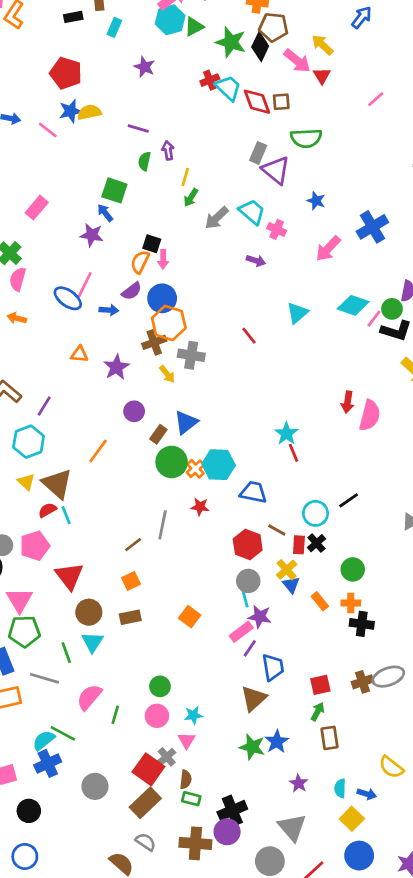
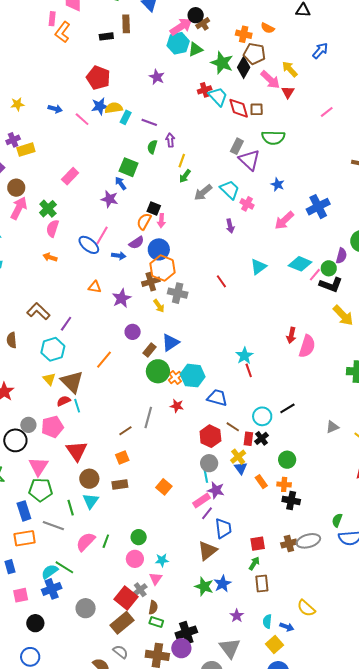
cyan rectangle: (114, 27) -> (126, 117), moved
purple arrow: (256, 261) -> (230, 226), turned 56
green line: (115, 715) -> (106, 541), moved

